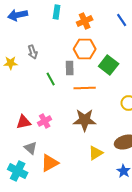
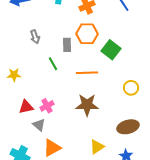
yellow star: (11, 63) -> (14, 75), moved
gray rectangle: (70, 68) -> (67, 45), moved
gray triangle: (31, 148) -> (39, 125), moved
yellow triangle: (96, 153) -> (97, 147), moved

